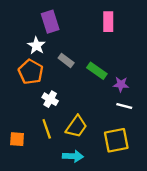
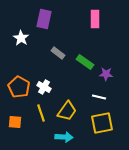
purple rectangle: (50, 22) -> (44, 19), turned 30
white star: (36, 46) -> (21, 38), moved
orange pentagon: (31, 72) -> (19, 87), moved
white line: (124, 106) -> (99, 97), moved

